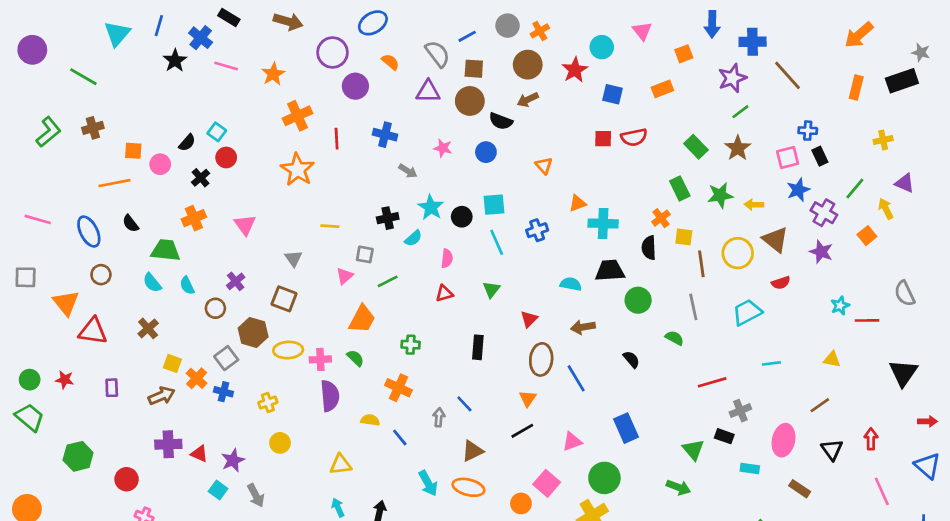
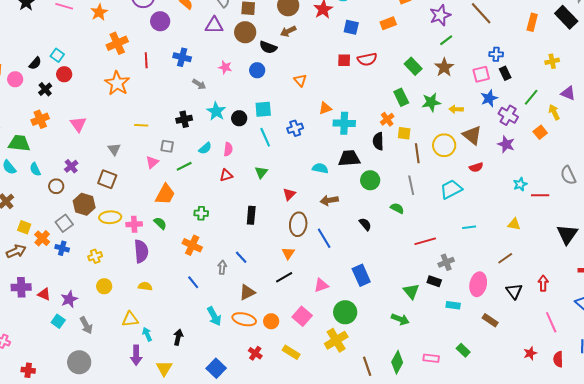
black rectangle: (902, 81) -> (566, 17), turned 65
cyan semicircle: (413, 238) -> (205, 148), moved
yellow semicircle: (370, 420) -> (145, 286), moved
yellow triangle: (341, 464) -> (130, 319), moved
orange circle: (521, 503) -> (271, 321), moved

